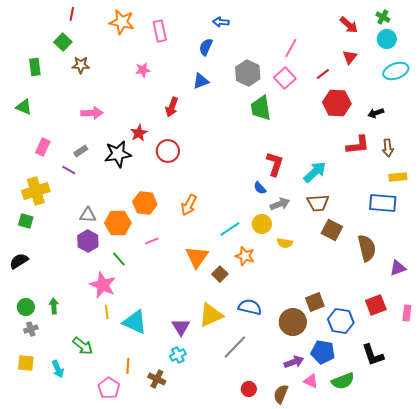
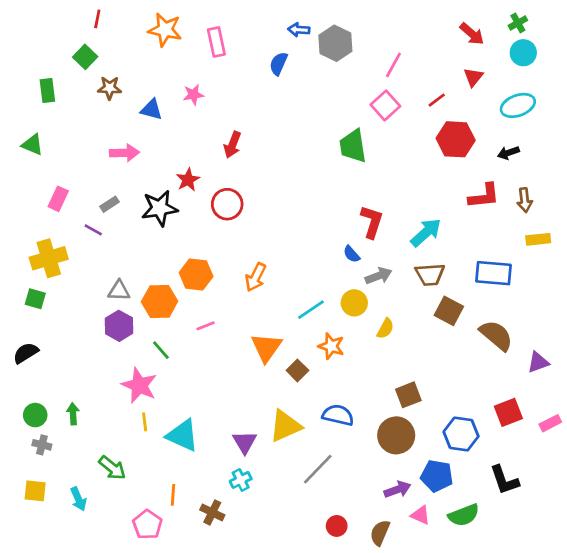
green cross: (383, 17) -> (518, 23), turned 32
cyan ellipse: (396, 71) -> (518, 105), moved
gray hexagon: (248, 73) -> (335, 43), moved
blue triangle: (201, 81) -> (151, 110), moved, turned 36
blue rectangle: (383, 203) -> (494, 273), moved
yellow semicircle: (285, 243) -> (385, 329), turned -70
brown semicircle: (367, 248) -> (496, 335), turned -36
brown square: (315, 302) -> (408, 395), moved
pink rectangle: (407, 313) -> (550, 423), turned 56
gray cross: (31, 329) -> (42, 445), turned 32

